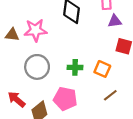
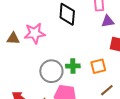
gray circle: (37, 67) -> (51, 71), moved
orange square: (102, 69) -> (98, 66), turned -35

